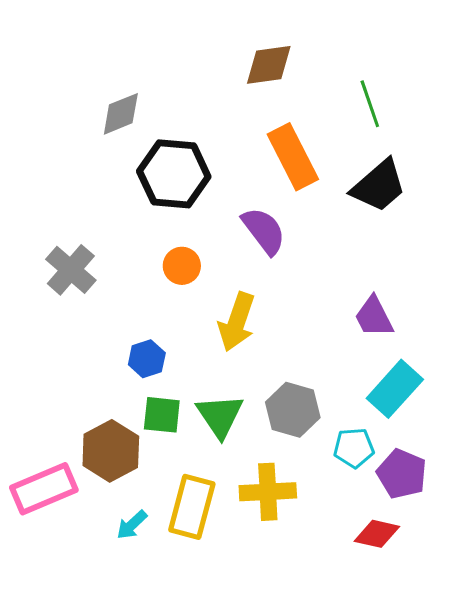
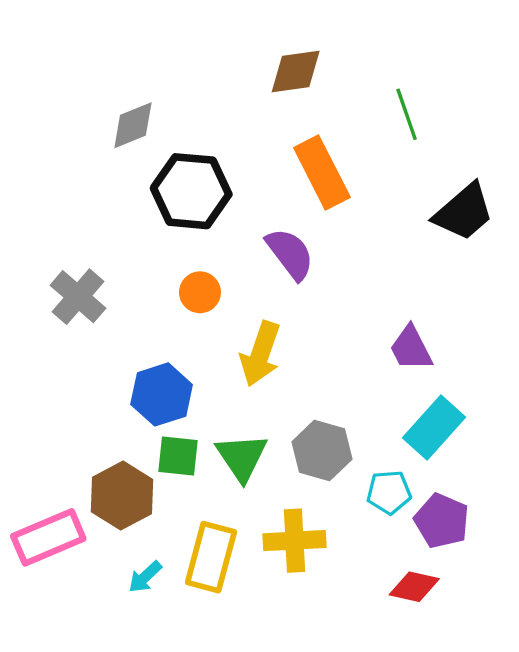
black trapezoid: (379, 186) -> (464, 212), moved
blue hexagon: (147, 359) -> (162, 394), size x1.5

